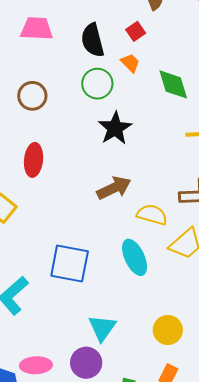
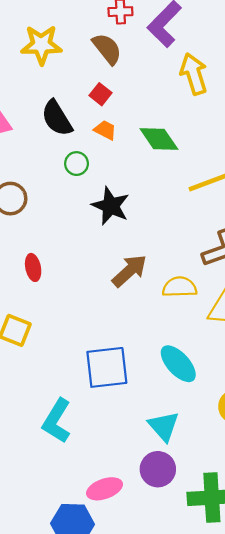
green circle: (97, 84) -> (77, 164), size x0.7
red ellipse: (34, 160) -> (33, 267), size x0.7
cyan ellipse: (135, 257) -> (178, 364), moved

